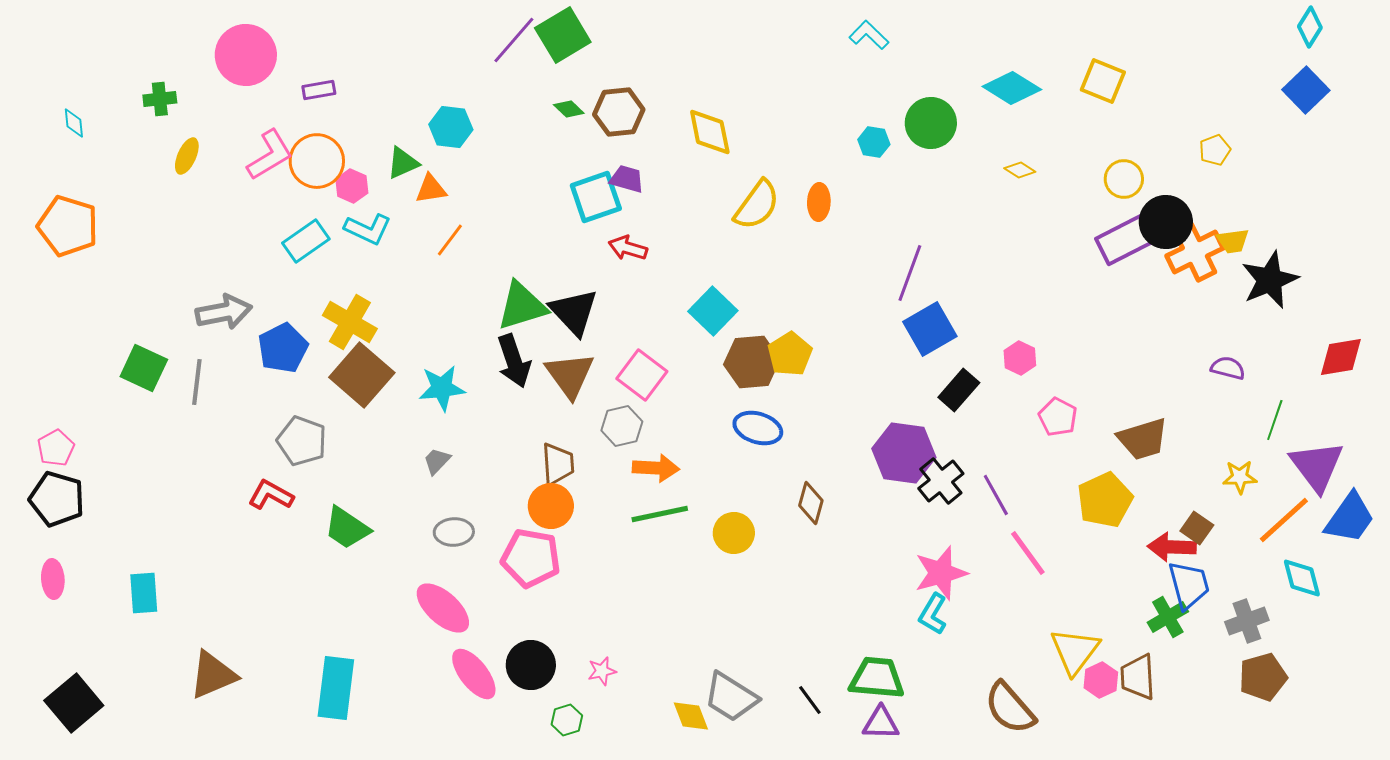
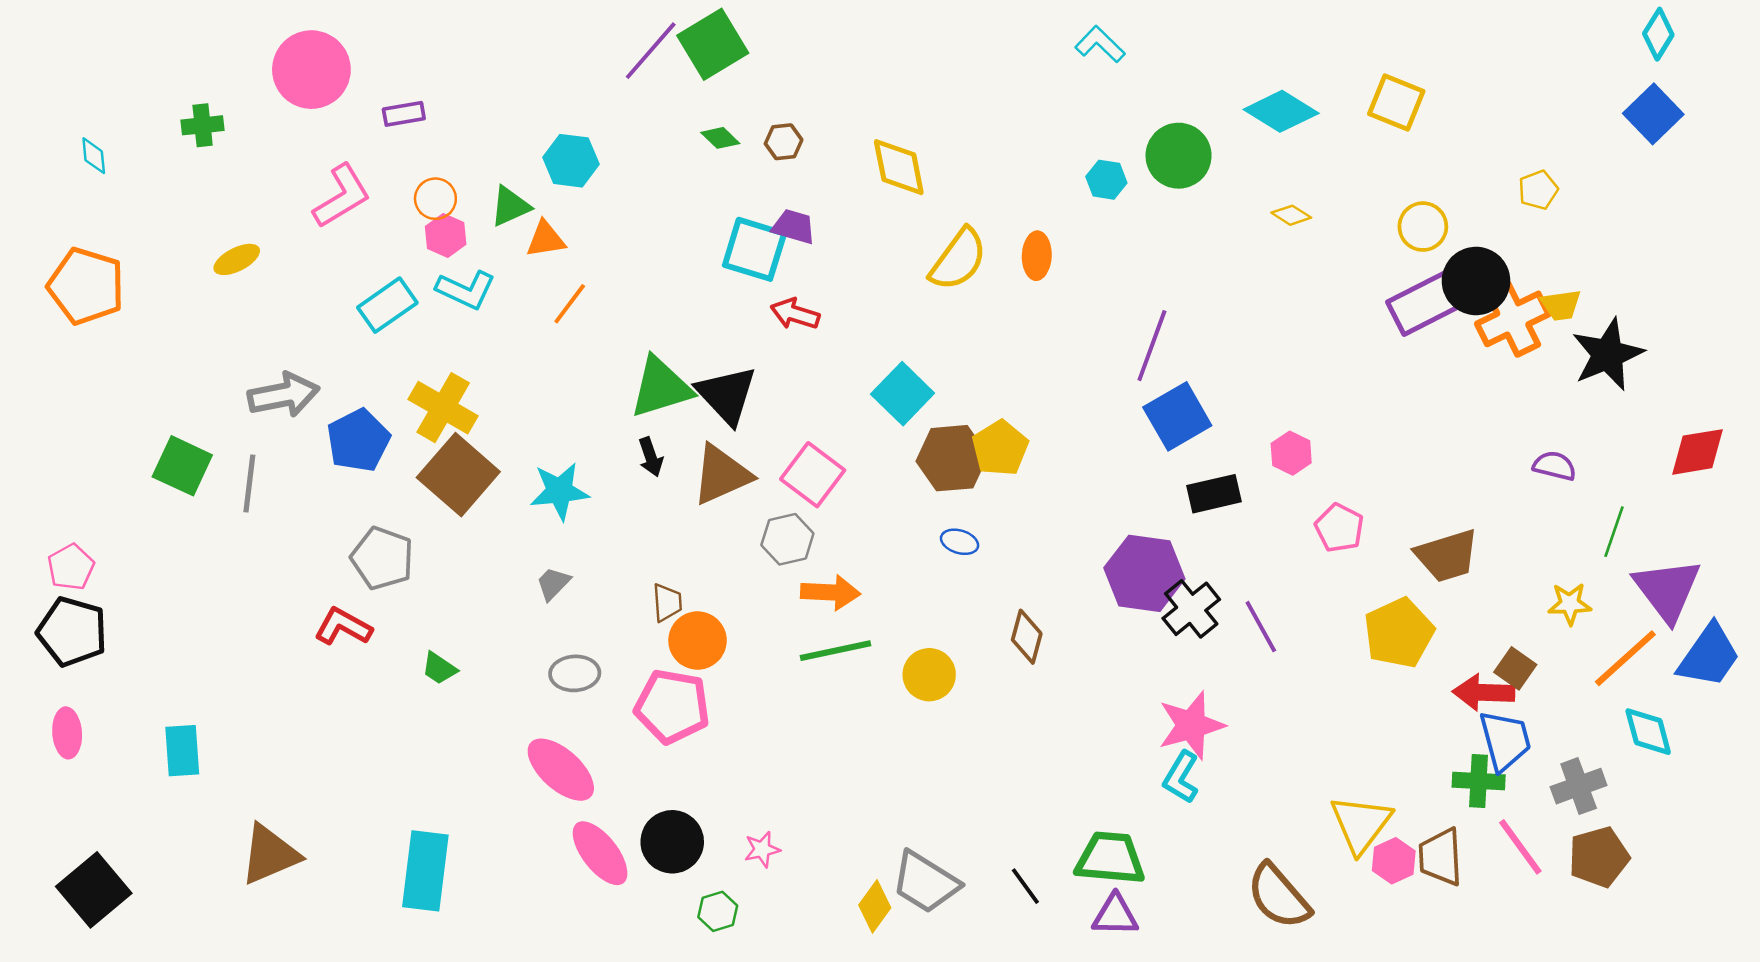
brown hexagon: (619, 112) -> (784, 142), size x0.6
yellow ellipse: (187, 156) -> (237, 259), moved, turned 39
orange circle: (317, 161) -> (435, 199), moved, size x0.6
cyan square: (596, 197) -> (754, 249), turned 36
black arrow: (514, 361) -> (651, 457), size x0.6
brown triangle: (570, 375) -> (722, 475), turned 42
black rectangle: (959, 390) -> (1214, 494), turned 36
blue ellipse: (758, 428) -> (960, 542), size x0.6
brown trapezoid: (558, 464) -> (667, 603), moved, size x0.7
green trapezoid: (347, 528) -> (439, 668), size x0.6
pink line: (1028, 553) -> (1520, 847), moved
green cross: (1168, 617) -> (1479, 781), turned 33
yellow diamond: (691, 716) -> (875, 906), turned 57

